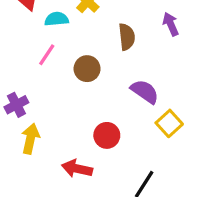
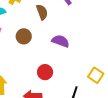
yellow square: (169, 123) -> (96, 75), moved

